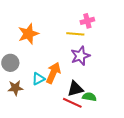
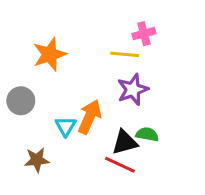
cyan triangle: (38, 79) -> (66, 126), turned -32
brown star: (15, 88) -> (37, 160), moved
green semicircle: (89, 97) -> (147, 134), moved

